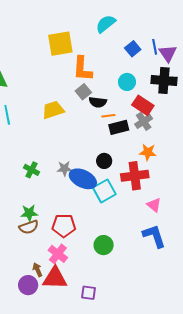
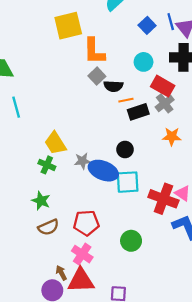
yellow trapezoid: (53, 110) -> (55, 143), moved, turned -100
red cross: (135, 176) -> (163, 199), moved, turned 32
cyan square: (104, 191) -> (128, 182), turned 30
green star: (29, 213) -> (41, 201), moved, turned 30

